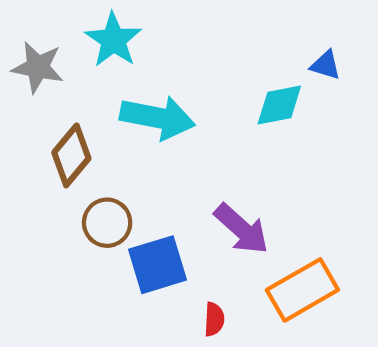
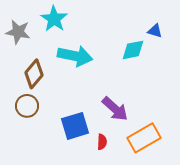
brown circle: (107, 223) -> (27, 106), moved
red semicircle: (214, 319) -> (102, 142), moved

